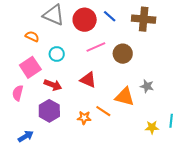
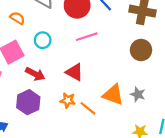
brown circle: (123, 54) -> (141, 50), moved
gray star: (147, 86) -> (138, 94), moved
orange star: (84, 118) -> (68, 100), moved

